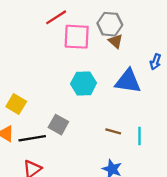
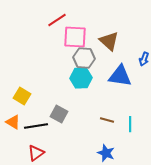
gray hexagon: (110, 24) -> (84, 58), moved
brown triangle: (115, 41) -> (109, 41), size x1.5

